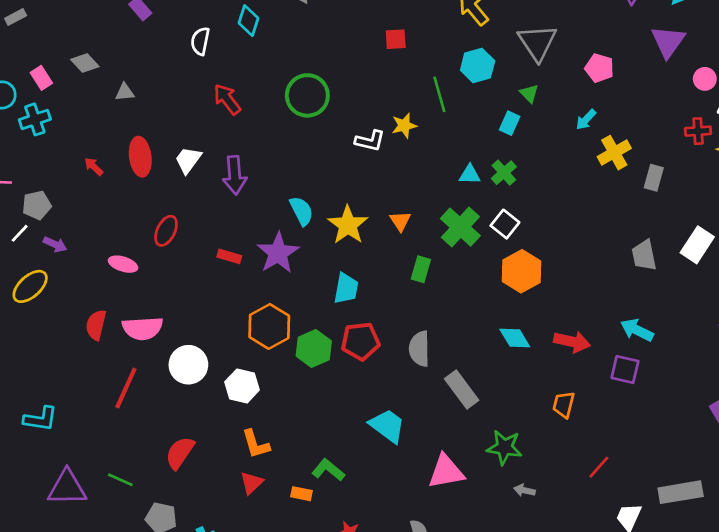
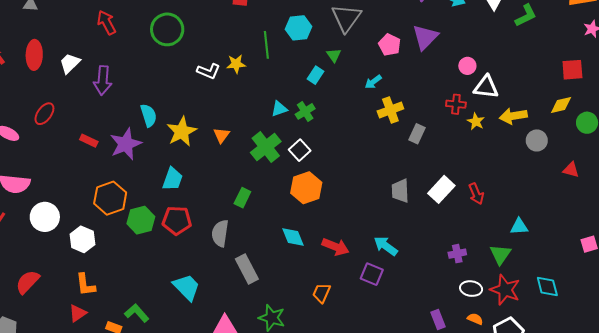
purple triangle: (668, 42) -> (425, 37), moved
cyan triangle: (470, 175) -> (279, 109), turned -30
green rectangle: (421, 269) -> (242, 198), moved

